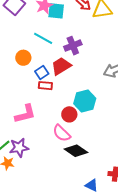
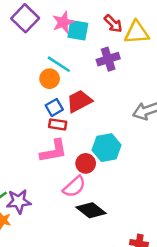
purple cross: (73, 46) -> (108, 59), moved
orange circle: (23, 58) -> (50, 79), moved
pink L-shape: (25, 114) -> (54, 151), moved
pink semicircle: (62, 133) -> (74, 187), turned -90

